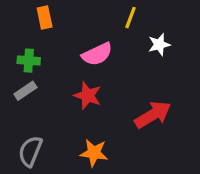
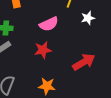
red star: (88, 96) -> (43, 50), turned -30

